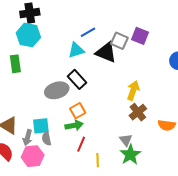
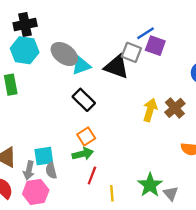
blue line: (88, 32) -> (146, 33), moved
gray ellipse: (57, 90) -> (64, 54), moved, turned 55
brown cross: (138, 112) -> (175, 108), moved
gray triangle: (126, 140) -> (171, 193), moved

